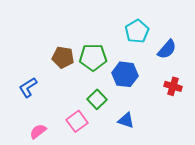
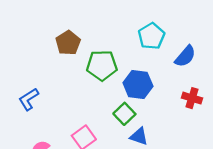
brown pentagon: (63, 57) -> (68, 43), moved, turned 30
green square: (97, 99) -> (124, 114), moved

